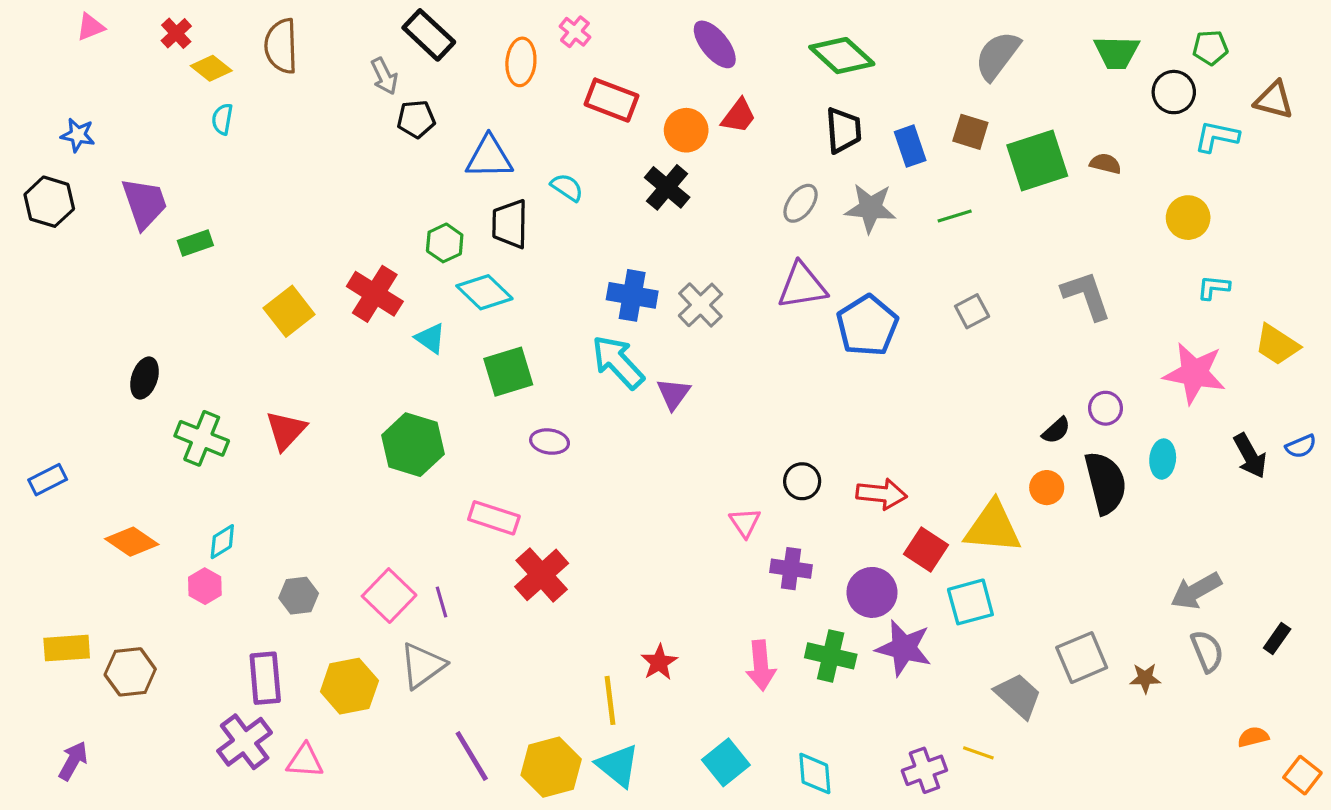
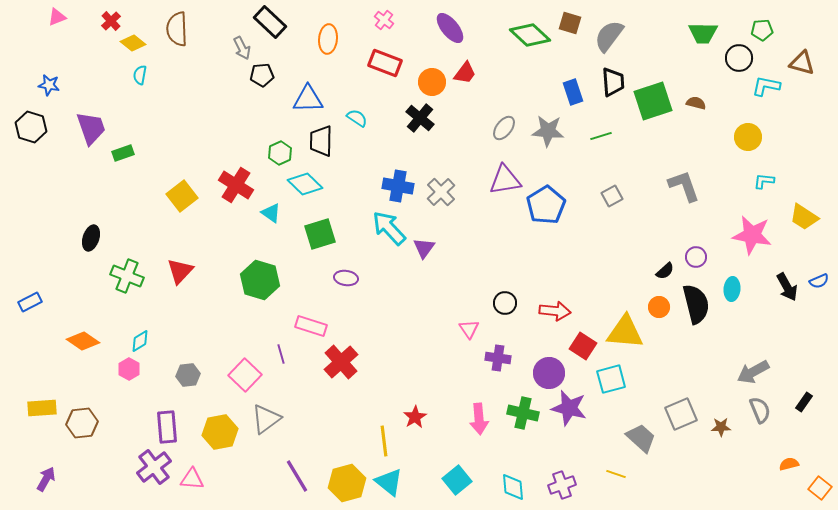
pink cross: (575, 32) -> (384, 20), moved
gray semicircle: (997, 56) -> (609, 36), moved
black trapezoid: (843, 130) -> (613, 82), moved
brown square: (970, 132) -> (570, 23), moved
purple line: (442, 602) -> (281, 354), moved
purple cross: (924, 770) -> (562, 485), moved

